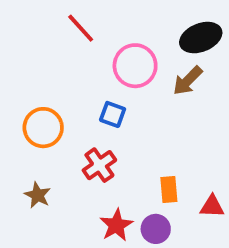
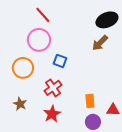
pink circle: (135, 66) -> (39, 40), moved
red star: (116, 225) -> (52, 114), moved
purple circle: (156, 229) -> (93, 122), moved

